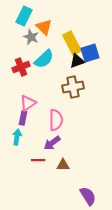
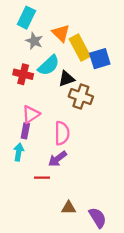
orange triangle: (44, 27) -> (61, 33), moved
black triangle: (77, 61) -> (66, 79), moved
red cross: (21, 67) -> (23, 74), turned 36
brown cross: (73, 87) -> (81, 96), turned 30
brown triangle: (63, 165) -> (69, 208), moved

